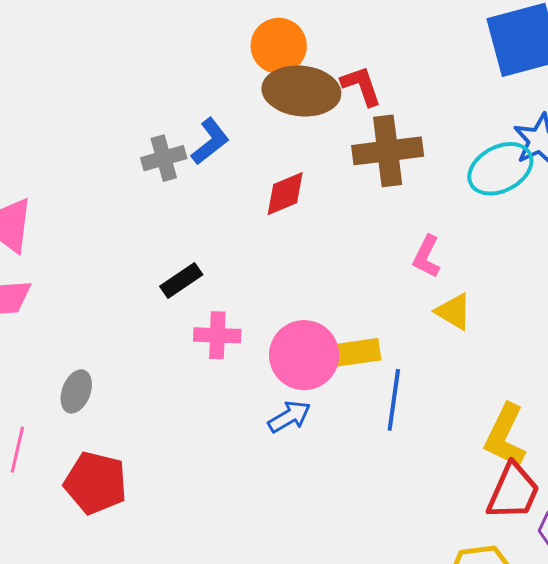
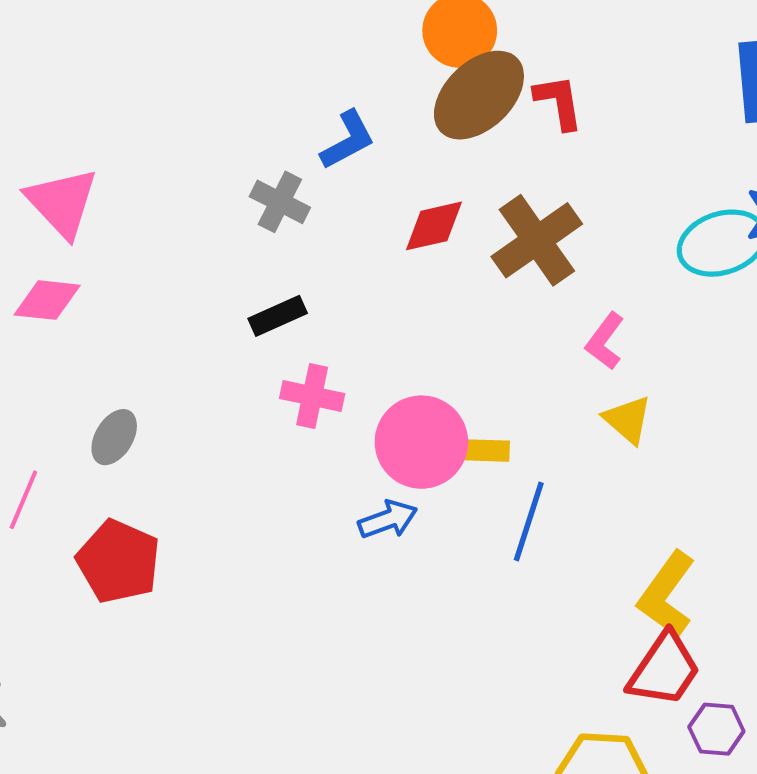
brown ellipse: (301, 91) -> (479, 95), turned -60
brown cross: (388, 151) -> (537, 240), moved, turned -38
gray cross: (164, 158) -> (280, 202), moved, turned 33
yellow rectangle: (349, 353) -> (481, 450), size x0.7

